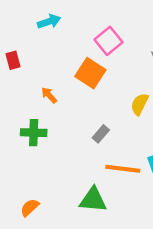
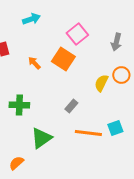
orange arrow: (49, 95) -> (34, 63), moved
green triangle: (93, 200) -> (41, 138), moved, turned -40

